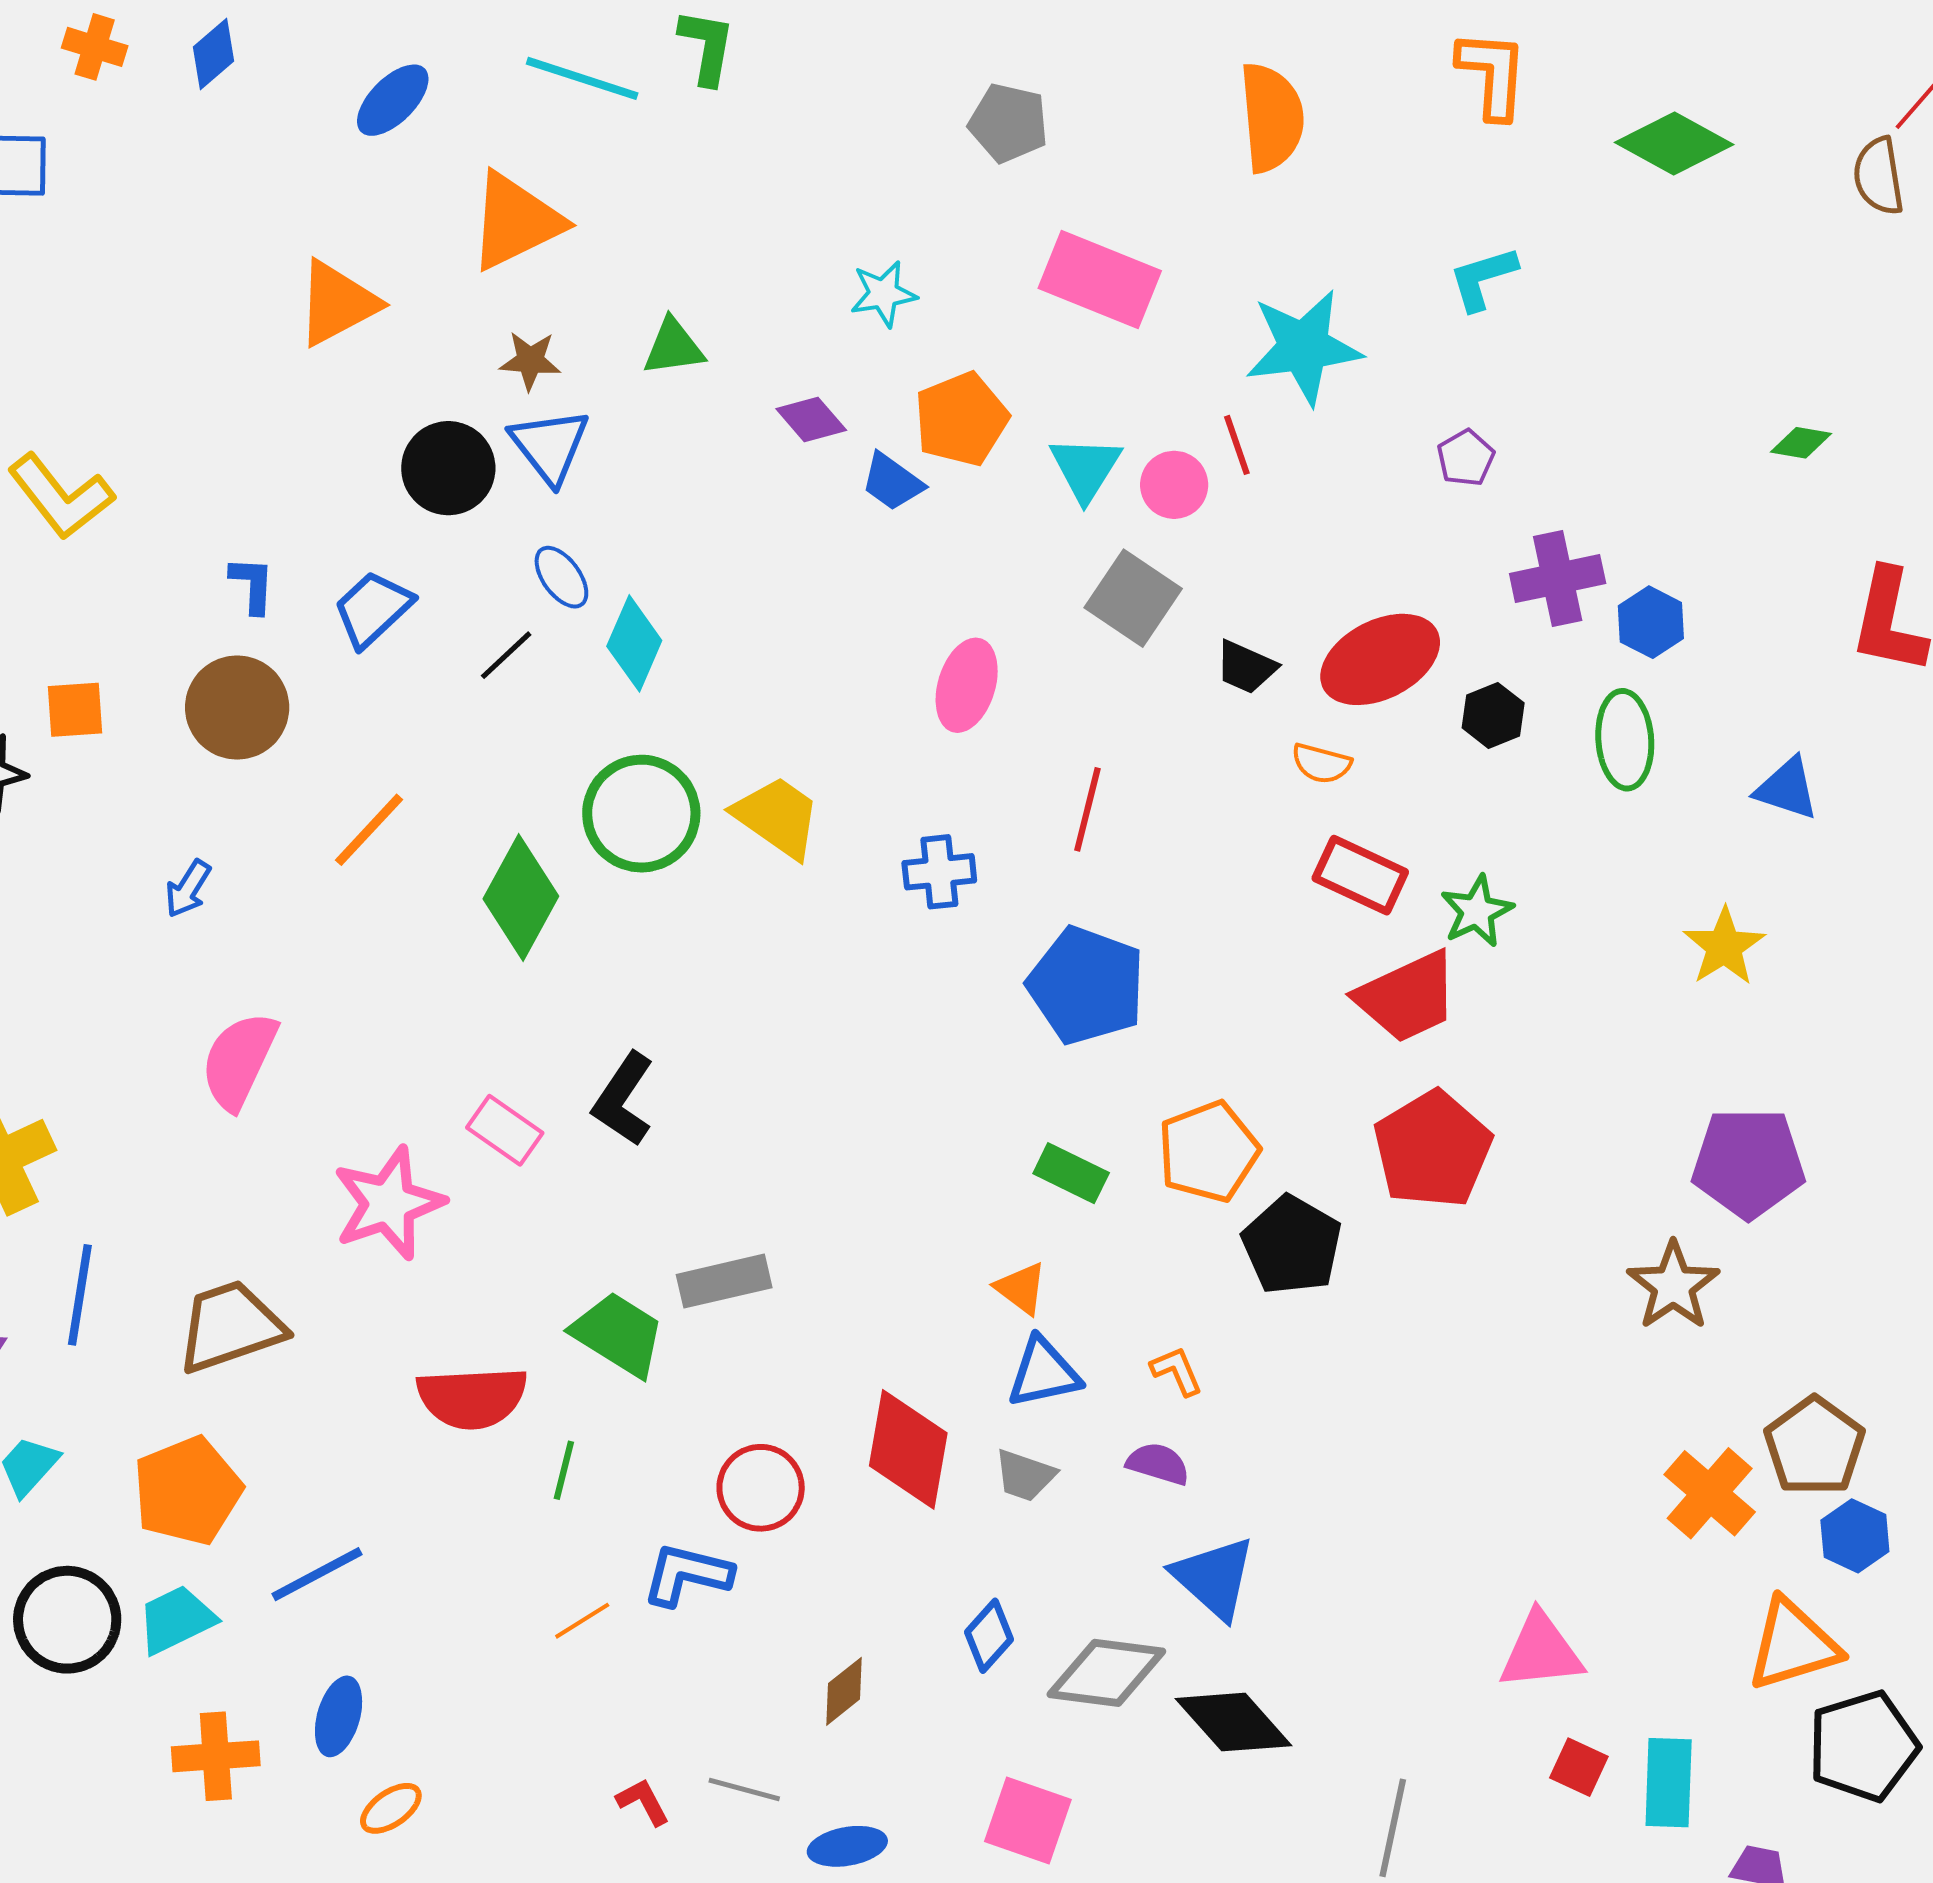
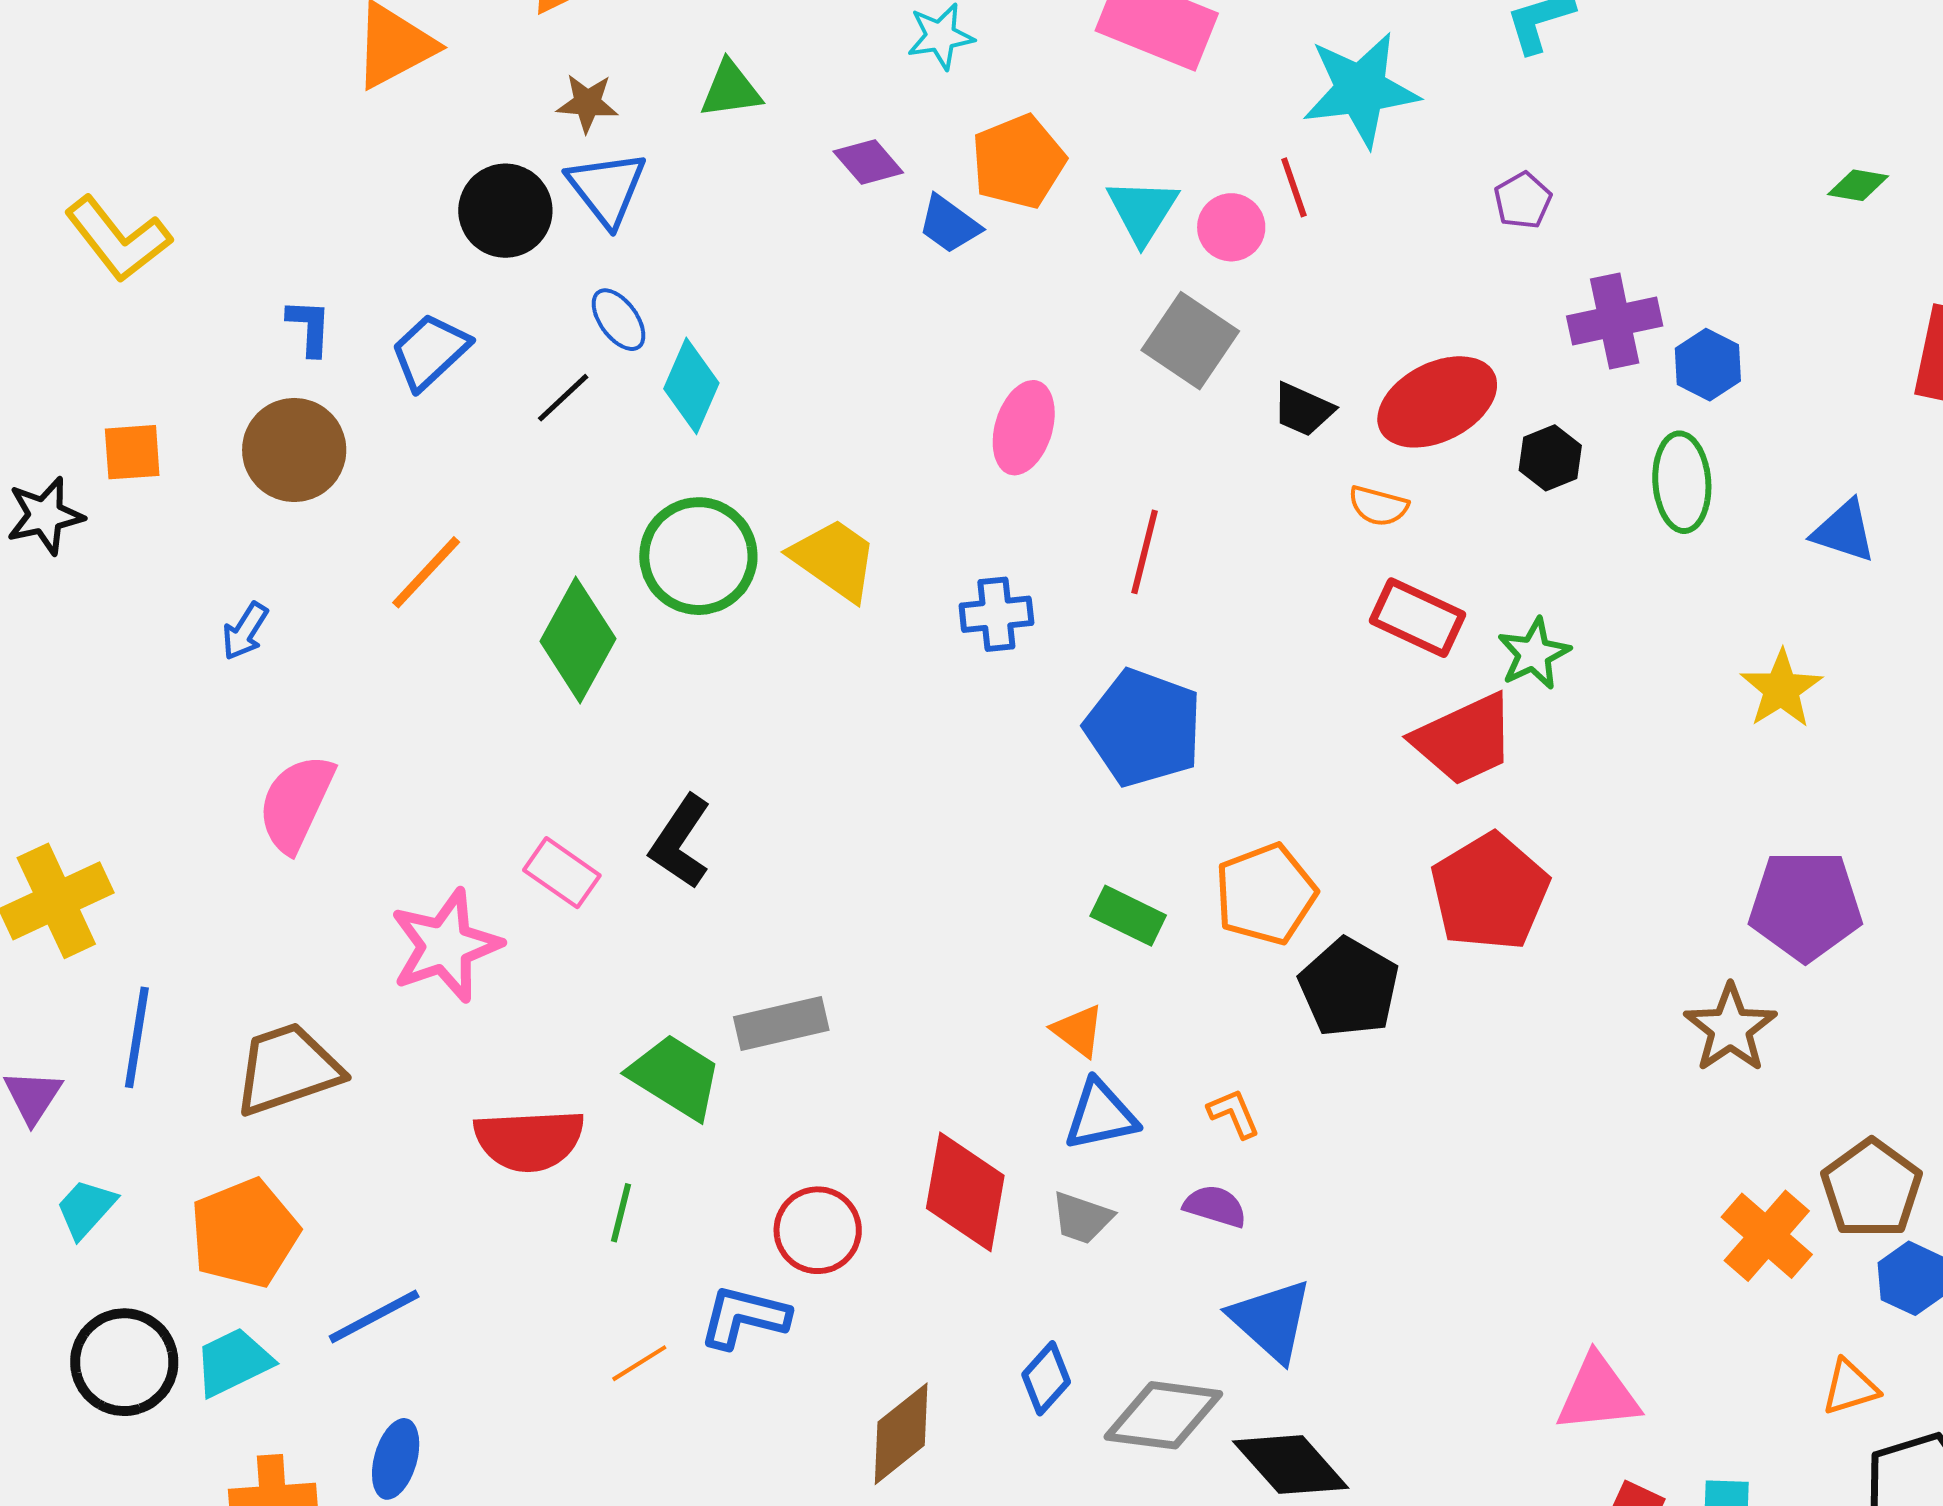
orange triangle: (1793, 1645) -> (1850, 1387), size x0.6
brown diamond: (844, 1691) -> (901, 1434), size x1.5

